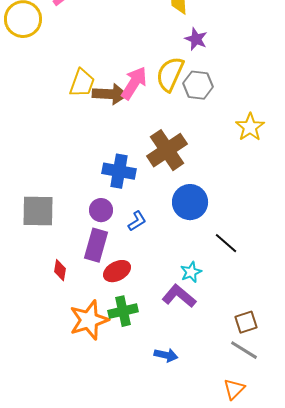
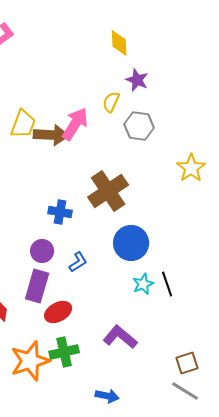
yellow semicircle: (170, 74) -> (111, 102), moved, size x0.6
blue cross: (119, 171) -> (60, 212), size x0.7
black line: (226, 243) -> (167, 284), turned 30
cyan star: (191, 272) -> (143, 284), moved

